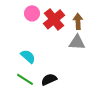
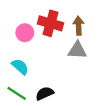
pink circle: (32, 13) -> (25, 33), moved
red cross: (54, 19) -> (50, 23), turned -35

